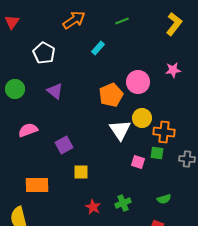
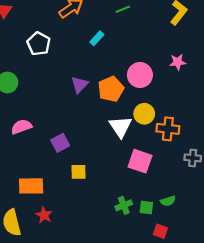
purple triangle: (55, 91) -> (80, 85), moved, turned 36
green square: (157, 153) -> (146, 207), moved
pink square: (138, 162) -> (140, 161), size x1.6
red star: (93, 207) -> (44, 215), moved

